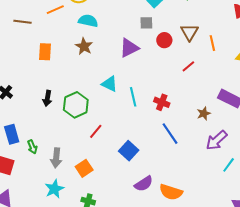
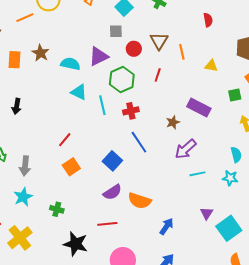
cyan semicircle: (88, 21) -> (70, 64), moved
brown star: (84, 46) -> (41, 53), moved
red line: (188, 66) -> (158, 75), turned -32
red cross: (162, 102) -> (131, 111), turned -35
green hexagon: (76, 105) -> (122, 79), moved
blue square: (129, 151) -> (112, 161), moved
cyan line: (229, 165) -> (197, 174), turned 42
orange square: (84, 168) -> (71, 167), moved

